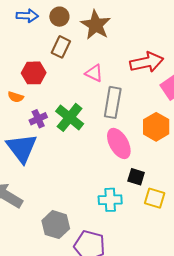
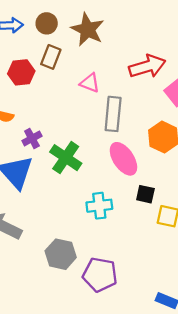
red hexagon: (34, 73) -> (21, 72), moved
green cross: (70, 117) -> (66, 158), moved
cyan cross: (110, 200) -> (99, 206), moved

